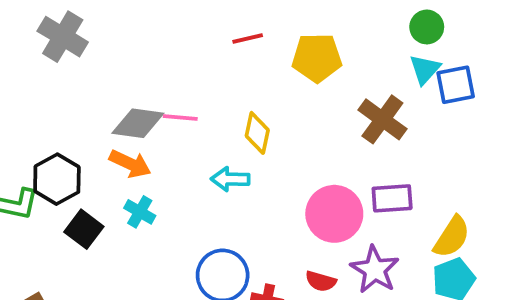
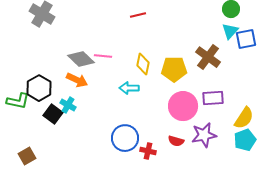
yellow pentagon: (317, 58) -> (174, 69), moved
gray diamond: (138, 123) -> (81, 59), turned 36
cyan cross: (140, 212) -> (68, 105), moved
purple star: (375, 270) -> (204, 135), turned 30

